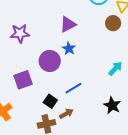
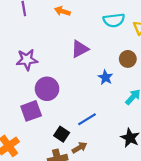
brown circle: (113, 23) -> (128, 59), moved
blue star: (69, 49) -> (105, 77), moved
purple circle: (50, 61) -> (47, 89), moved

